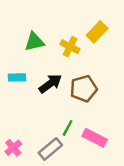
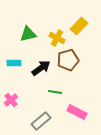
brown pentagon: (84, 89) -> (68, 60), moved
green line: (68, 128) -> (55, 92), moved, turned 72
pink cross: (13, 148) -> (11, 100), moved

